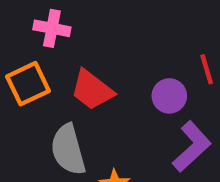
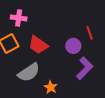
gray semicircle: (68, 150) -> (29, 72), turned -105

